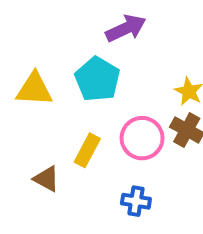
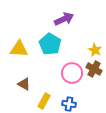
yellow rectangle: (87, 150) -> (44, 101), moved
brown triangle: (46, 179) -> (24, 84), moved

